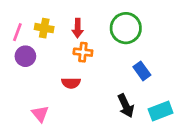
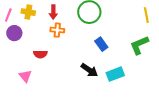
red semicircle: (71, 83) -> (40, 54), moved
black arrow: (126, 106) -> (89, 70), turned -30

